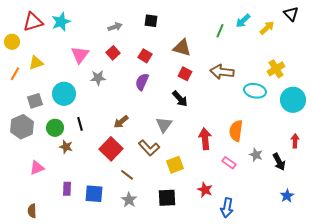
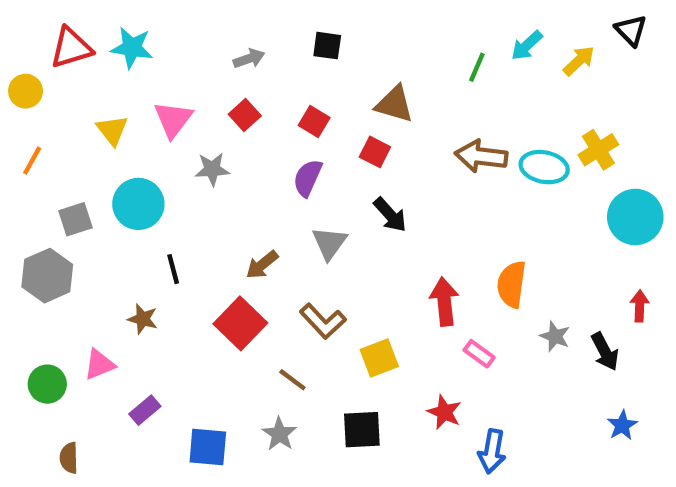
cyan star: (61, 22) -> (132, 48), turned 30
yellow triangle: (36, 63) -> (112, 130), moved, turned -49
red square: (185, 74) -> (375, 152), moved
cyan ellipse: (255, 91) -> (544, 167), moved
gray triangle: (164, 125) -> (329, 243), moved
green circle: (55, 128) -> (47, 384), moved
pink rectangle: (229, 163) -> (479, 354), moved
pink triangle: (37, 168) -> (99, 365), moved
brown line: (127, 175) -> (292, 380), moved
purple rectangle: (67, 189) -> (145, 410), turned 48
blue square: (94, 194) -> (208, 447), moved

